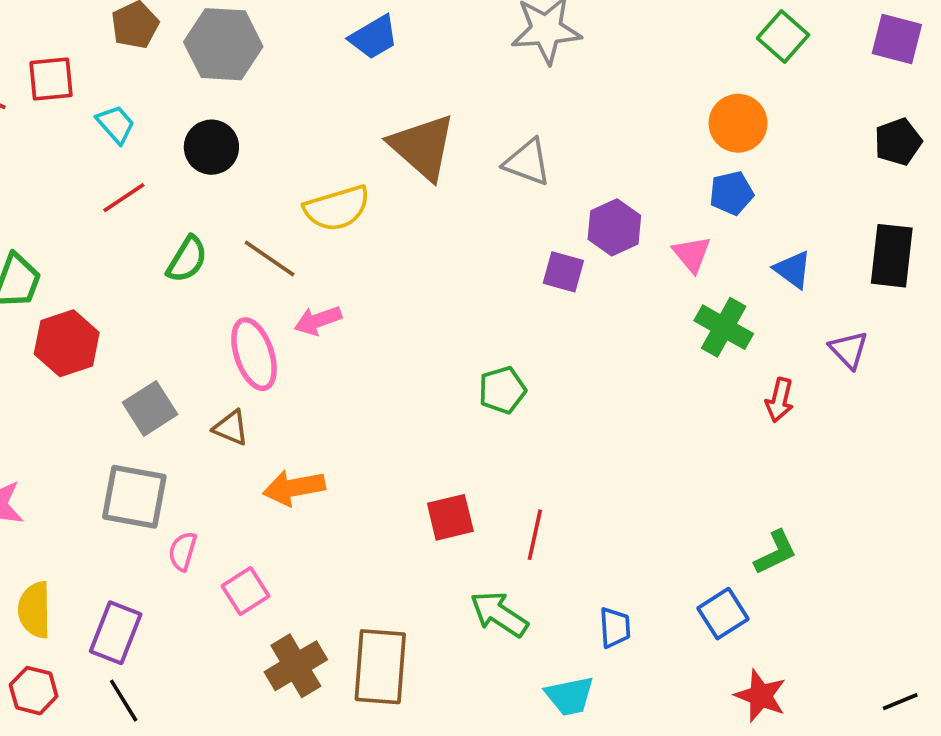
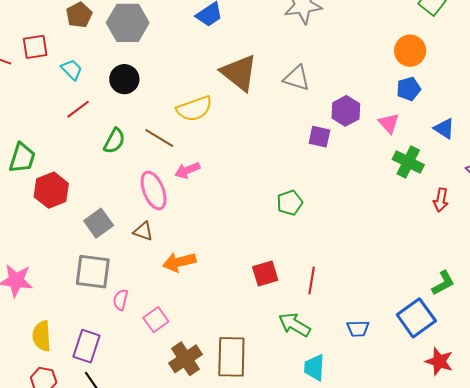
blue square: (723, 614) -> (416, 318), size x1.4
blue trapezoid: (615, 628) -> (358, 329), turned 95
cyan trapezoid: (570, 696) -> (314, 367), moved, turned 108

